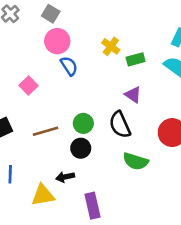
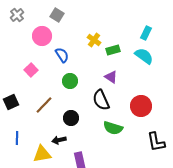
gray square: (51, 14) -> (57, 15), moved
pink circle: (57, 41) -> (42, 36), moved
green circle: (83, 123) -> (70, 81), moved
brown line: (45, 131) -> (44, 105), turned -30

